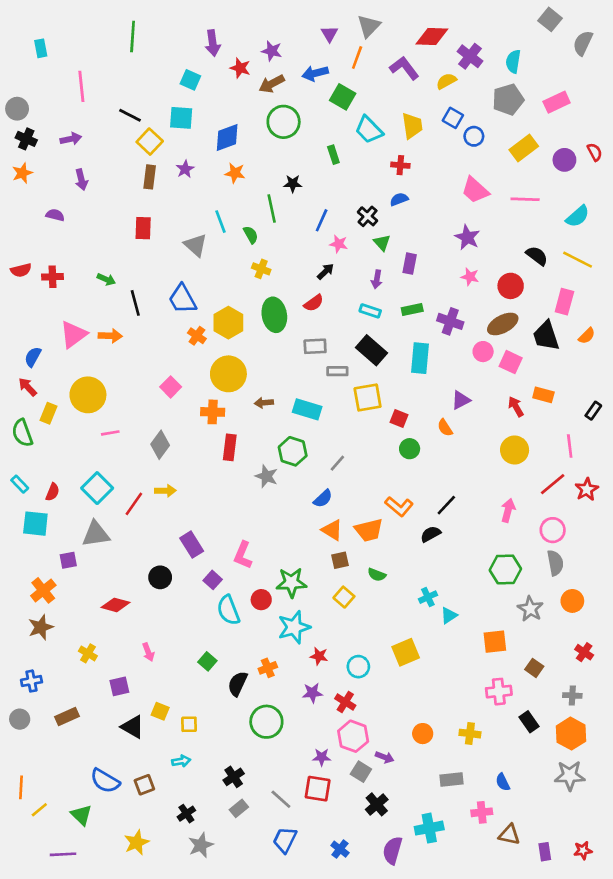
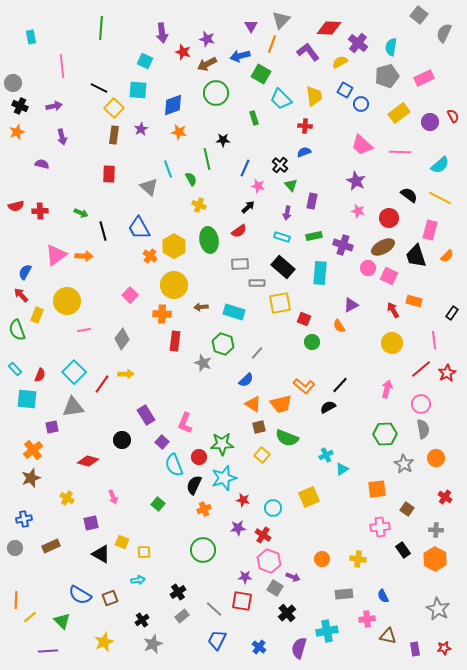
green semicircle: (377, 575) -> (287, 438), size x1.6
black semicircle: (238, 684) -> (194, 485), moved
gray star: (570, 776) -> (438, 609), moved, turned 30

